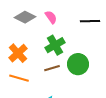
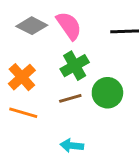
pink semicircle: (51, 17) -> (69, 26), size x1.5

